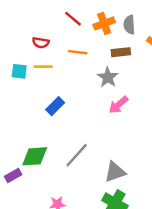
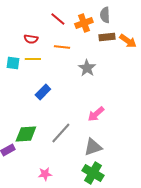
gray semicircle: (129, 25) -> (105, 15), moved
brown rectangle: (121, 52) -> (107, 37), moved
pink arrow: (119, 105) -> (96, 114), moved

